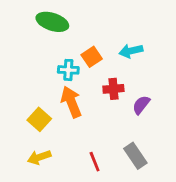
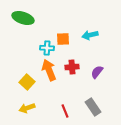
green ellipse: (52, 22) -> (23, 18), moved
orange square: (92, 57) -> (63, 39), turned 32
red cross: (113, 89) -> (72, 67), moved

